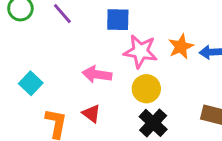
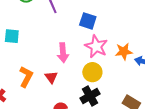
pink arrow: (97, 74) -> (63, 53), turned -120
cyan square: (31, 83) -> (12, 36), moved, turned 35

